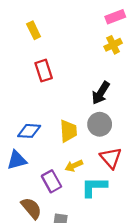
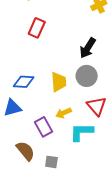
red rectangle: (44, 71) -> (37, 28), turned 42

